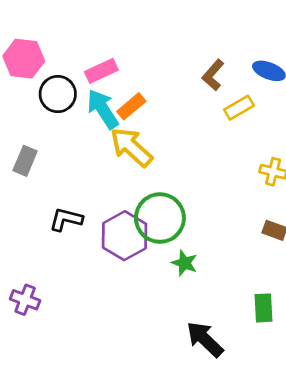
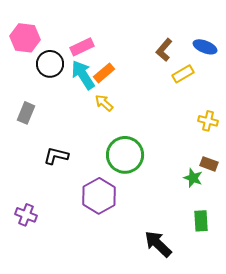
yellow arrow: (131, 147) -> (104, 103), size x0.6
purple hexagon: (125, 236) -> (99, 196), moved
green star: (184, 263) -> (193, 178), moved

